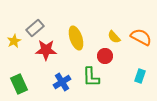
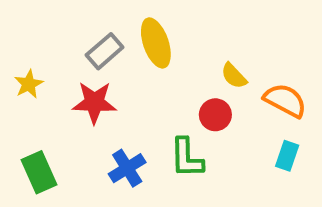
gray rectangle: (35, 28) -> (105, 51), moved
orange semicircle: (141, 37) -> (285, 100), moved
yellow ellipse: (76, 38) -> (156, 43), moved

